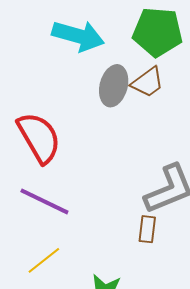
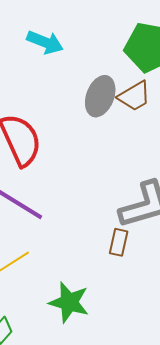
cyan arrow: (78, 36) -> (45, 42), moved, size x0.7

